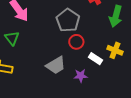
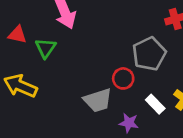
gray pentagon: (68, 20) -> (149, 54), moved
red circle: (76, 42) -> (123, 78), moved

